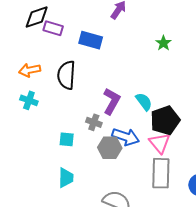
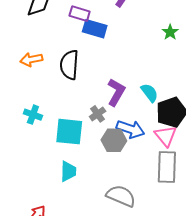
purple rectangle: (53, 28) -> (80, 14), moved
cyan cross: (29, 100) -> (33, 115), moved
gray cross: (94, 122) -> (98, 114), turned 35
cyan square: (67, 139) -> (69, 132), size x1.8

